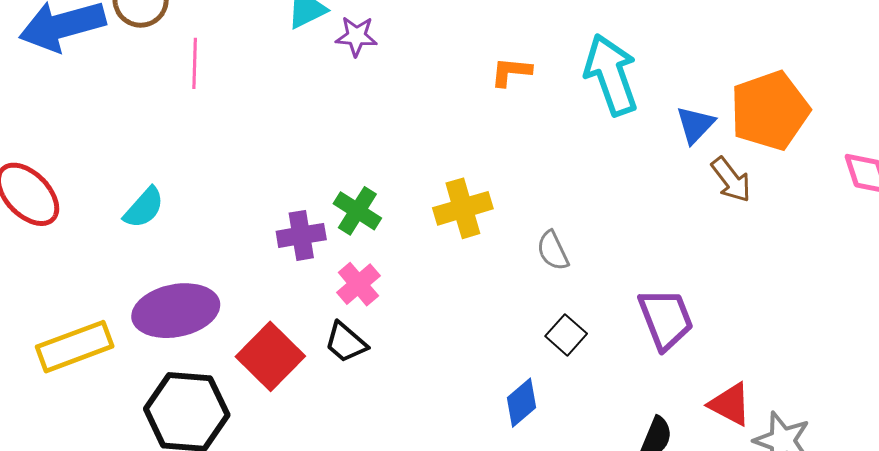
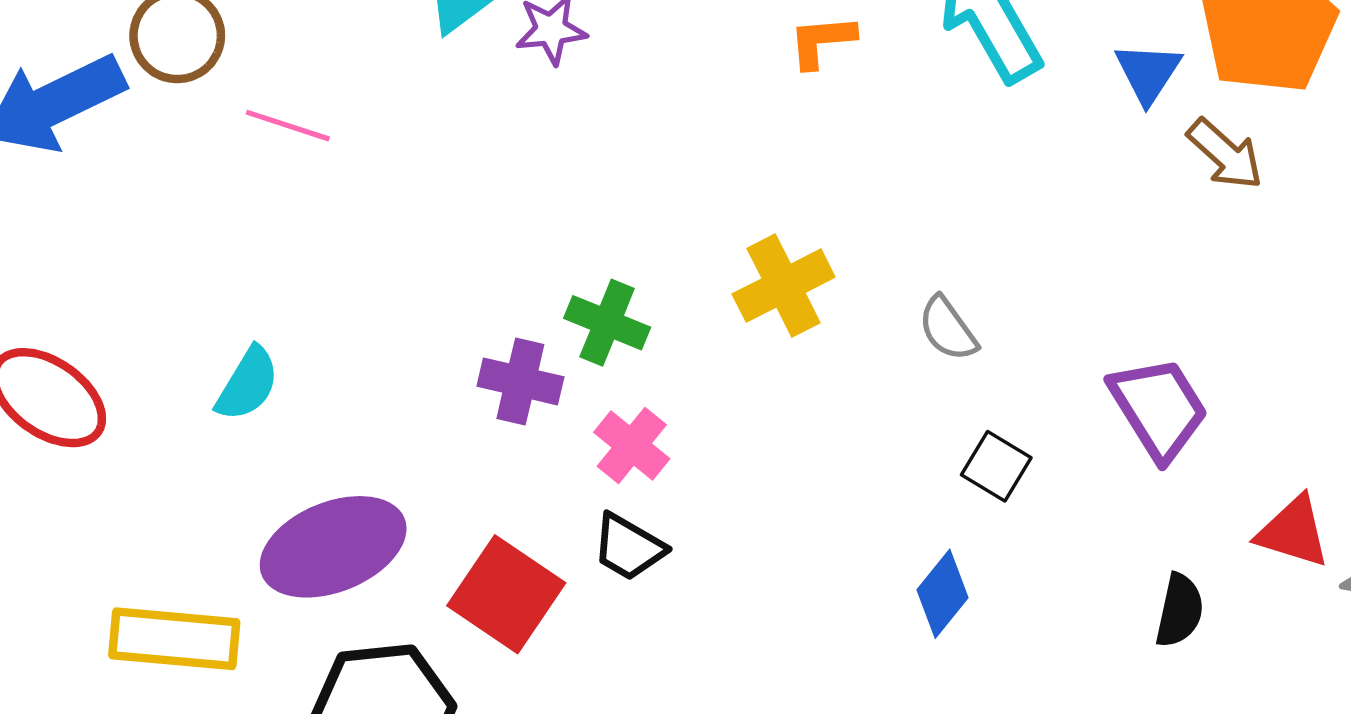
pink line: (195, 63) -> (288, 126), turned -63
purple cross: (301, 235) -> (520, 381), turned 33
yellow rectangle: (75, 347) -> (174, 639), turned 36

